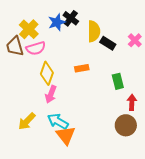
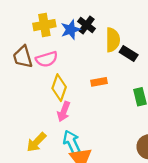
yellow cross: (29, 29) -> (44, 25), moved, turned 36
cyan arrow: (58, 121) -> (72, 142), turned 35

